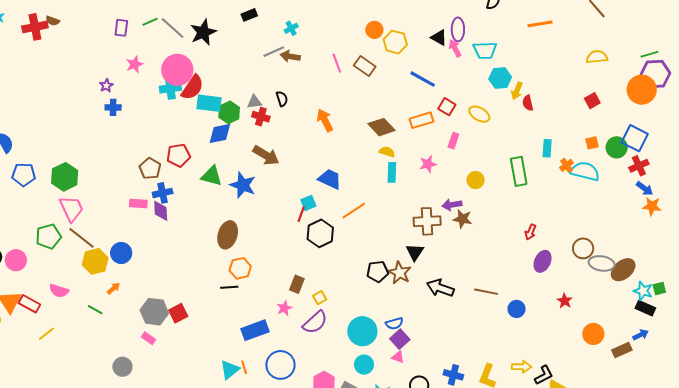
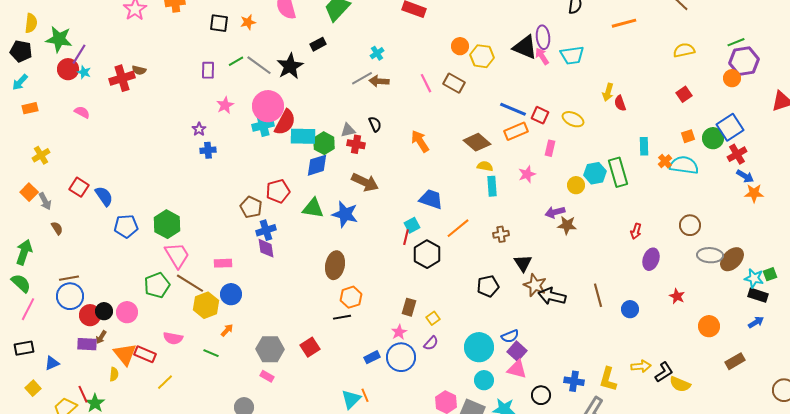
black rectangle: (249, 15) -> (318, 44), moved
black triangle: (439, 38) -> (525, 47), size x1.5
cyan hexagon: (500, 78) -> (595, 173), moved
blue line: (423, 79) -> (513, 109), moved
orange circle: (642, 90) -> (732, 78), size x0.6
blue square: (635, 138) -> (730, 127), turned 36
pink rectangle: (138, 204) -> (223, 263), moved
brown cross: (427, 221) -> (501, 234), moved, size x0.6
brown circle: (583, 248) -> (690, 225), moved
brown star: (400, 273) -> (535, 285), moved
brown line: (486, 292) -> (598, 295), turned 70
red square: (178, 313) -> (310, 347), moved
purple semicircle: (315, 322) -> (431, 343), size x0.6
blue rectangle: (255, 330) -> (372, 357), size x0.6
brown rectangle: (622, 350) -> (735, 361), moved
pink triangle: (398, 357) -> (517, 369), size x1.5
blue circle: (280, 365) -> (401, 357), moved

